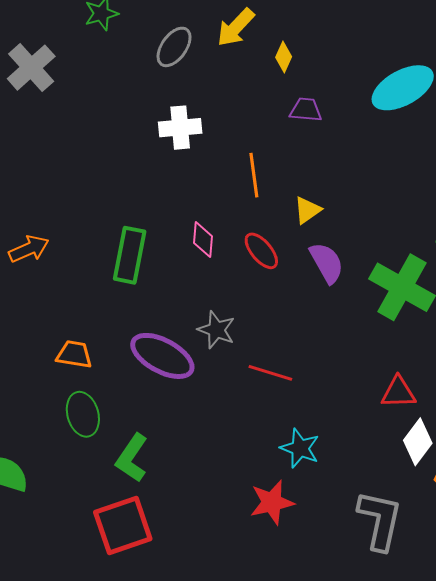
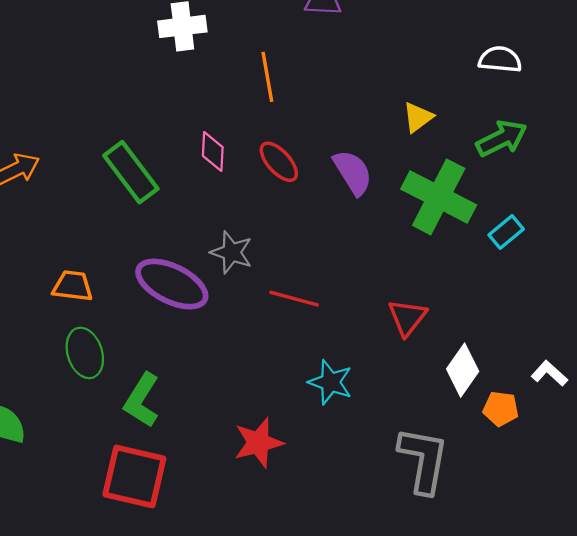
yellow triangle: (307, 210) -> (418, 117), moved
green rectangle: (130, 255) -> (131, 172), turned -46
red triangle: (398, 392) -> (407, 317), moved, turned -48
red star: (272, 502) -> (258, 443), moved
red square: (123, 525) -> (134, 476), turned 34

